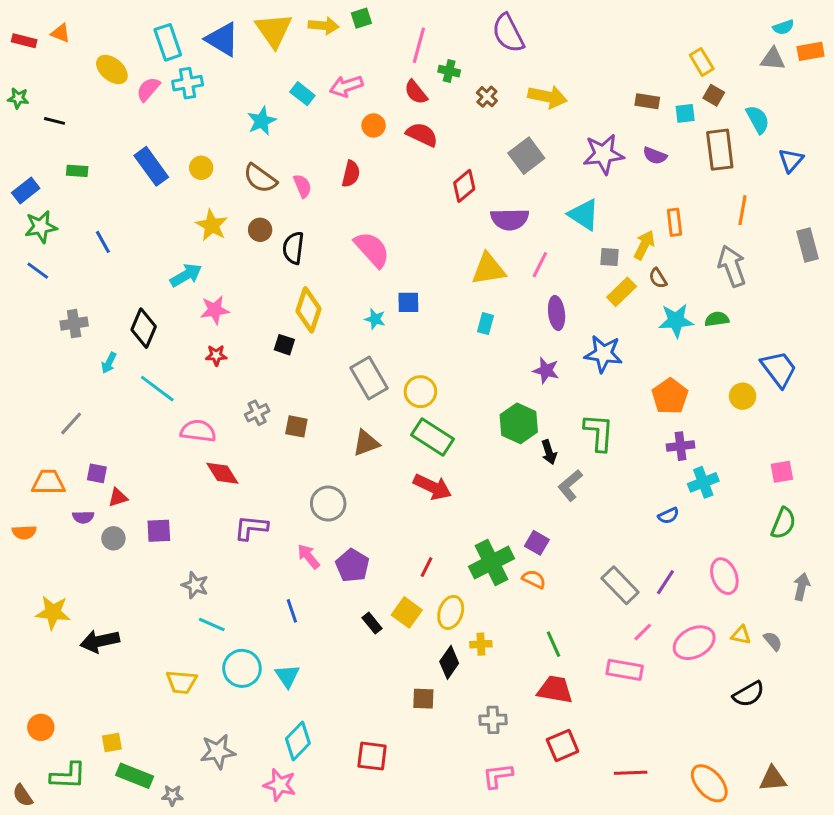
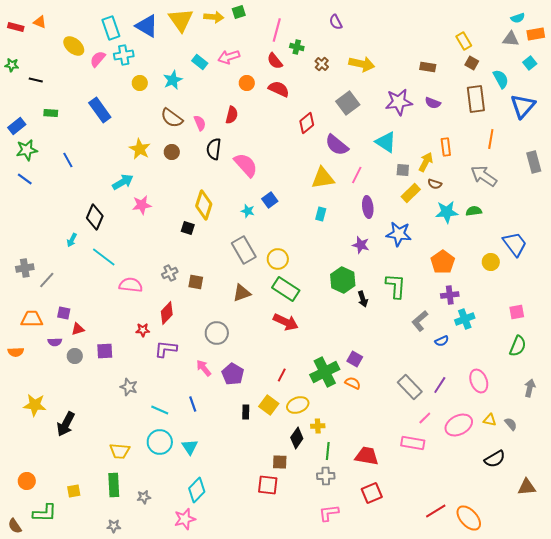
purple semicircle: (508, 33) -> (336, 22), size x0.6
cyan square: (685, 113) -> (530, 63), moved, turned -32
blue triangle: (791, 160) -> (523, 106), size x1.5
yellow circle: (201, 168) -> (140, 83), moved
purple semicircle: (510, 219) -> (337, 145), turned 40
black semicircle: (293, 248) -> (214, 149), moved
gray arrow: (732, 266) -> (484, 176), turned -36
brown semicircle: (658, 278) -> (435, 184), turned -40
blue square: (408, 302) -> (270, 200), turned -35
gray cross: (74, 324) -> (25, 268), moved
red star: (216, 355) -> (143, 330), moved
red diamond: (222, 473) -> (167, 313), moved, turned 75
gray L-shape: (570, 485) -> (420, 321), moved
yellow ellipse: (451, 612) -> (298, 405), turned 50
black rectangle: (372, 623) -> (246, 412), turned 40
cyan line: (212, 625) -> (160, 410), moved
black arrow: (100, 641) -> (66, 424), turned -50
green line: (554, 644) -> (328, 451), moved, turned 30
gray star: (218, 752) -> (144, 497), size x0.6
red square: (372, 756) -> (268, 485), moved
red line: (631, 773) -> (436, 511), moved, turned -30
green rectangle: (135, 776) -> (114, 485), moved, turned 65
brown triangle: (773, 779) -> (527, 487), moved
pink star: (280, 785) -> (185, 519), turned -30

